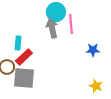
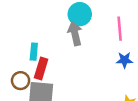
pink line: (71, 24) -> (120, 29), moved
red rectangle: (24, 57) -> (41, 69), turned -30

